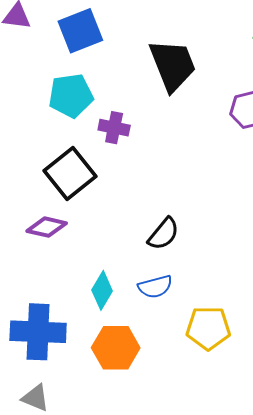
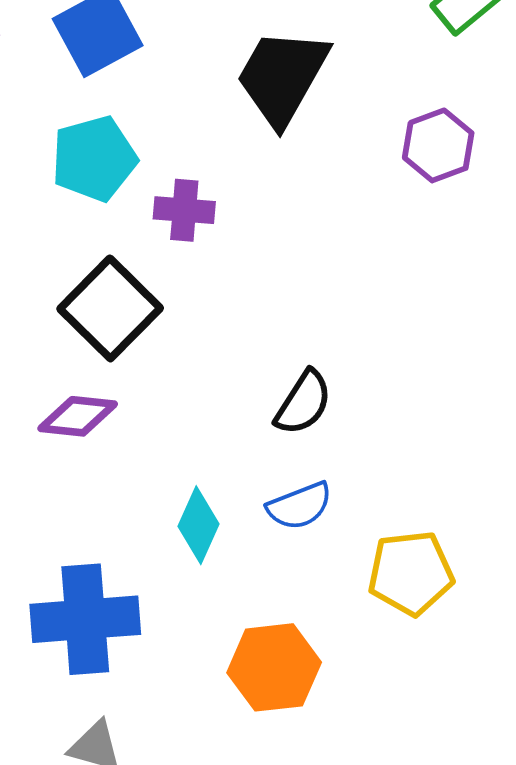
black trapezoid: (173, 65) -> (282, 77), turned -122
orange hexagon: (116, 348) -> (274, 667), moved

